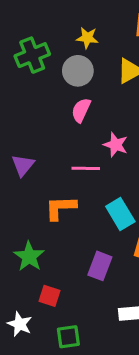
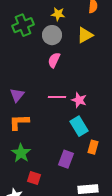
pink star: (116, 145) -> (79, 100), moved
orange L-shape: (61, 208) -> (19, 122), moved

